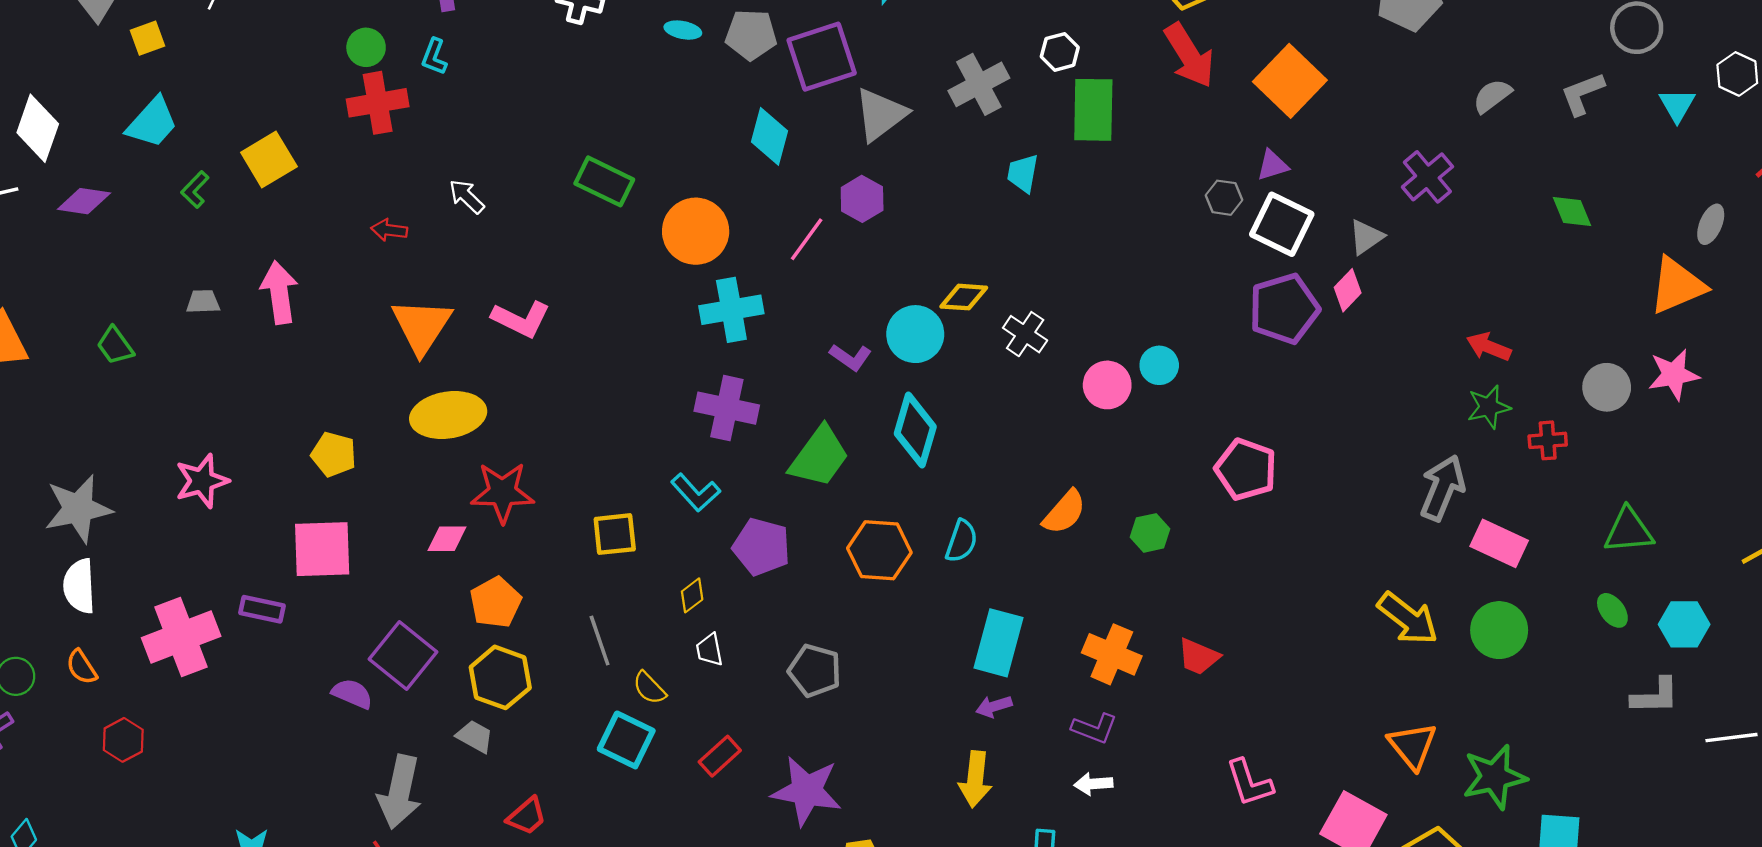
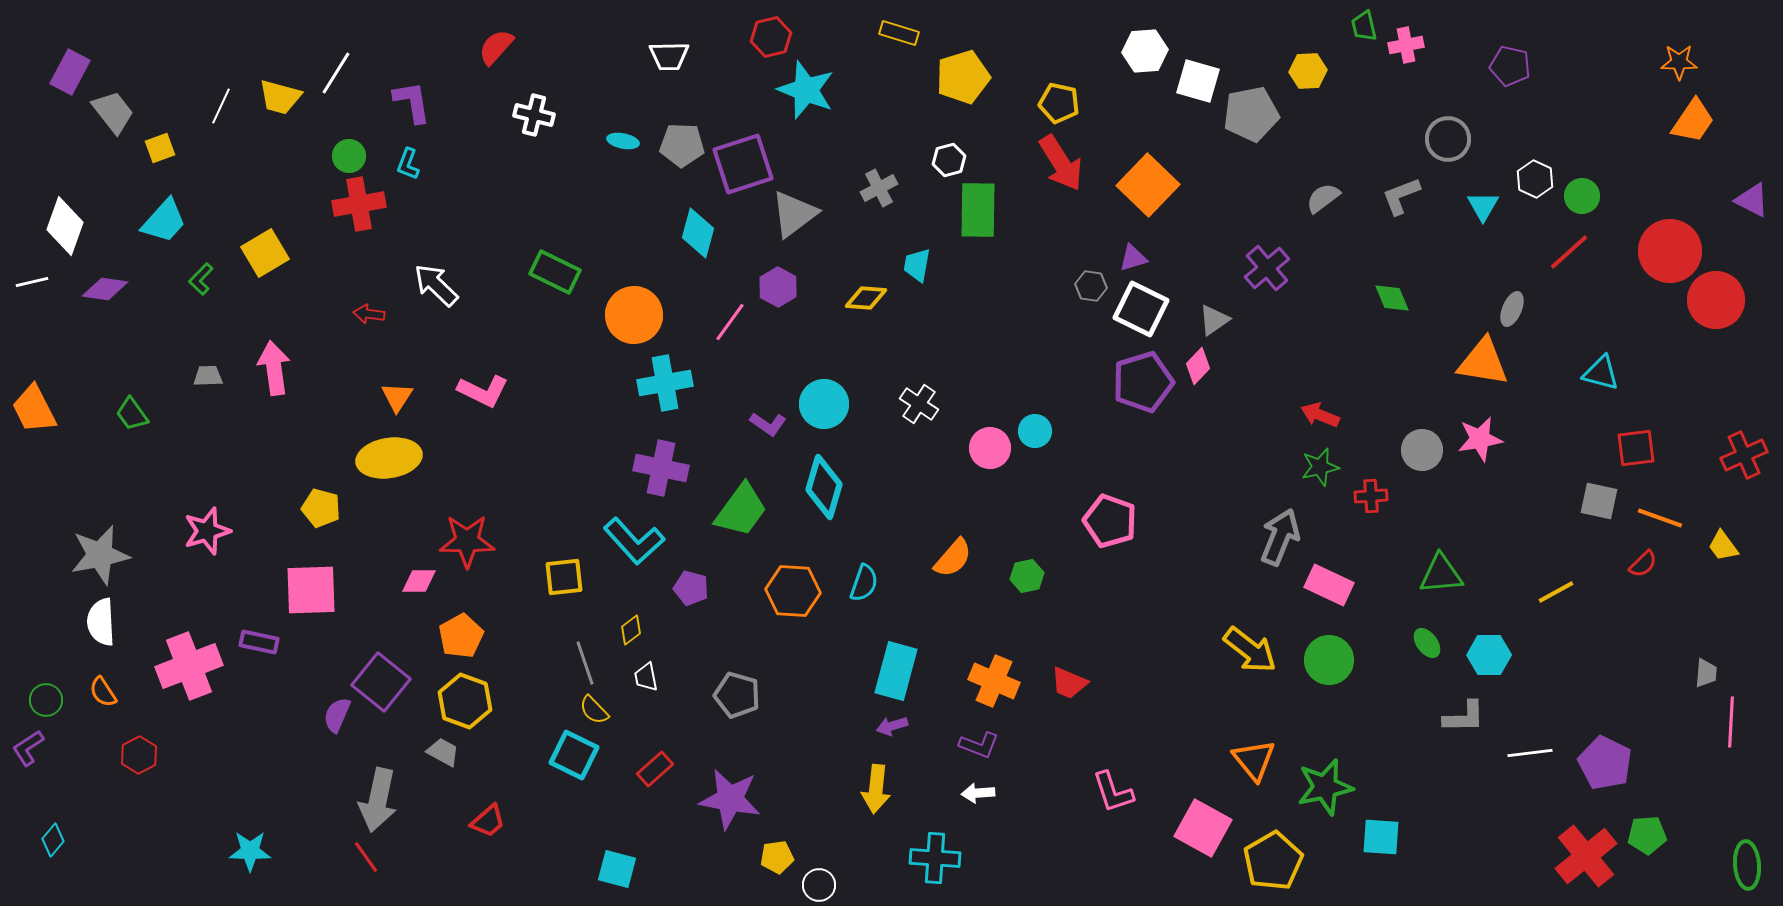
gray cross: (979, 84) -> (879, 188), size x0.7
white arrow: (467, 197) -> (436, 285), size x1.4
orange triangle: (1677, 286) -> (1483, 362), turned 32
yellow diamond: (964, 297) -> (866, 298), moved
orange triangle: (422, 326) -> (397, 397), size x0.6
yellow ellipse: (448, 415) -> (389, 458), moved
cyan L-shape: (696, 492) -> (634, 541), size x1.4
purple pentagon: (761, 547) -> (691, 588), size x0.7
gray line: (600, 640) -> (585, 663), moved
purple semicircle: (352, 694) -> (337, 715), turned -90

